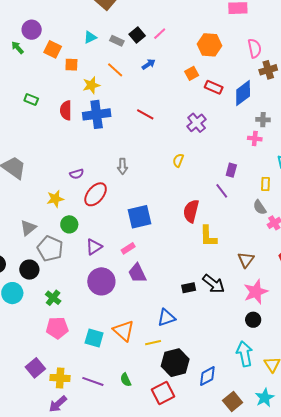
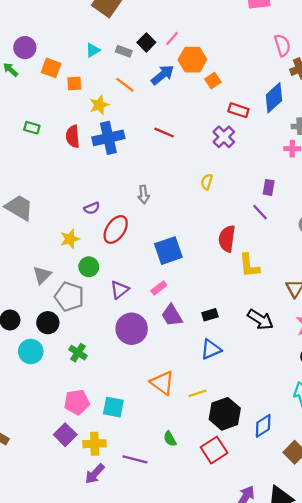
orange hexagon: (209, 45) -> (192, 60), moved
blue arrow: (149, 64) -> (163, 75), size x1.5
red rectangle: (214, 87) -> (238, 110), moved
black rectangle: (189, 288) -> (210, 315), moved
blue triangle: (166, 318) -> (211, 349), moved
pink pentagon: (57, 328) -> (77, 402), moved
cyan square: (94, 338) -> (113, 407), moved
purple line: (93, 381) -> (135, 459), moved

